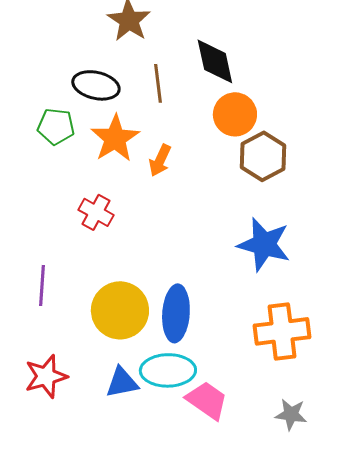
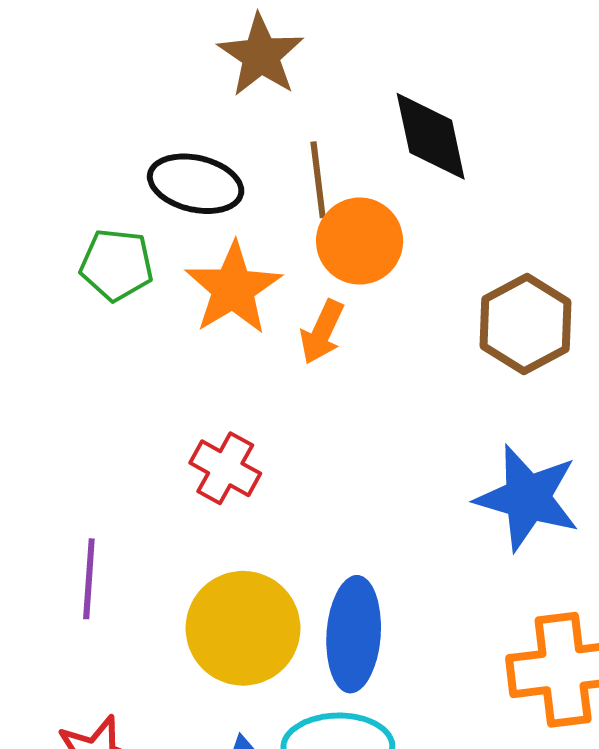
orange circle: (235, 114) -> (360, 241), moved
red cross: (96, 212) -> (225, 468), moved

